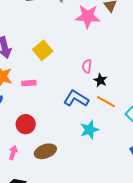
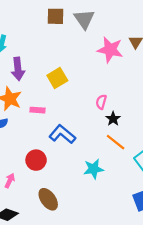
blue L-shape: (76, 99) -> (62, 134), moved
red circle: (26, 124) -> (36, 160), moved
brown ellipse: (45, 151) -> (48, 199), moved, turned 65

